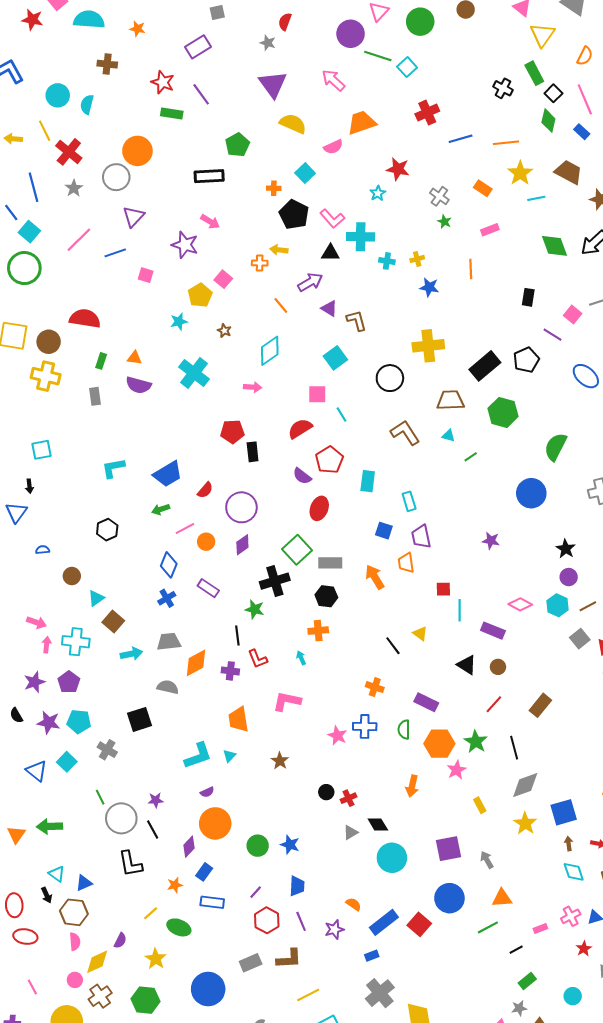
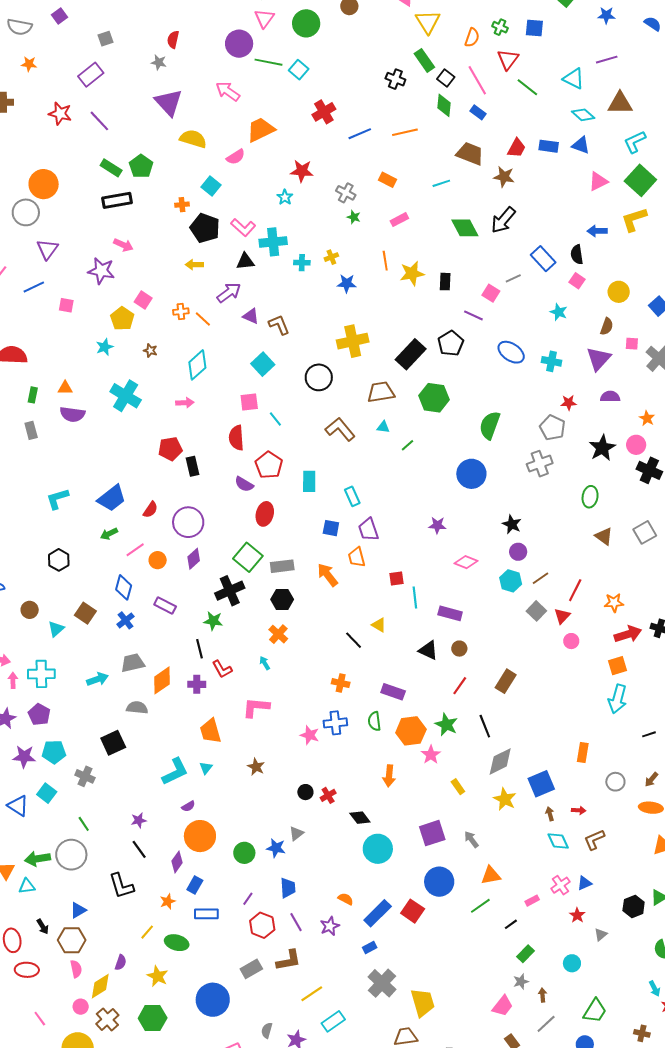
green rectangle: (172, 114) -> (111, 168), moved, turned 30
yellow star: (520, 173) -> (412, 273), moved, turned 30
orange cross: (260, 263) -> (181, 312), moved
red semicircle: (300, 429) -> (236, 438), turned -55
pink diamond: (520, 604) -> (466, 562), moved
brown square: (113, 621) -> (85, 613), moved
orange cross: (318, 631) -> (278, 634), turned -36
gray circle: (121, 818) -> (71, 855), moved
gray triangle: (351, 833) -> (296, 833), moved
cyan triangle: (57, 874) -> (27, 886), moved, turned -36

